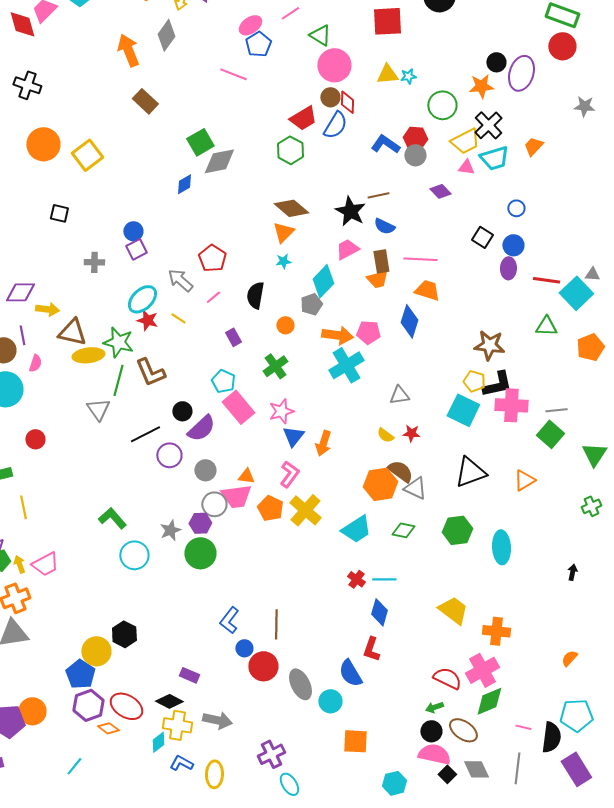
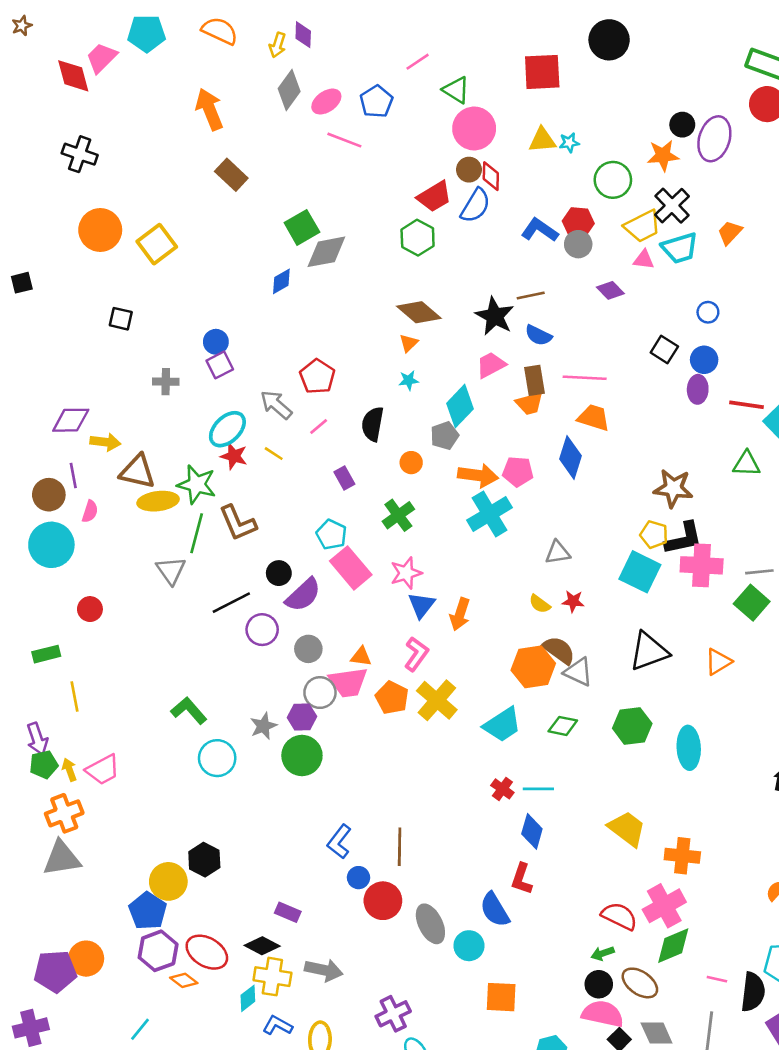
pink ellipse: (250, 25) -> (326, 102), moved
gray diamond: (166, 35) -> (289, 90), moved
orange triangle: (283, 232) -> (409, 343), size x0.7

